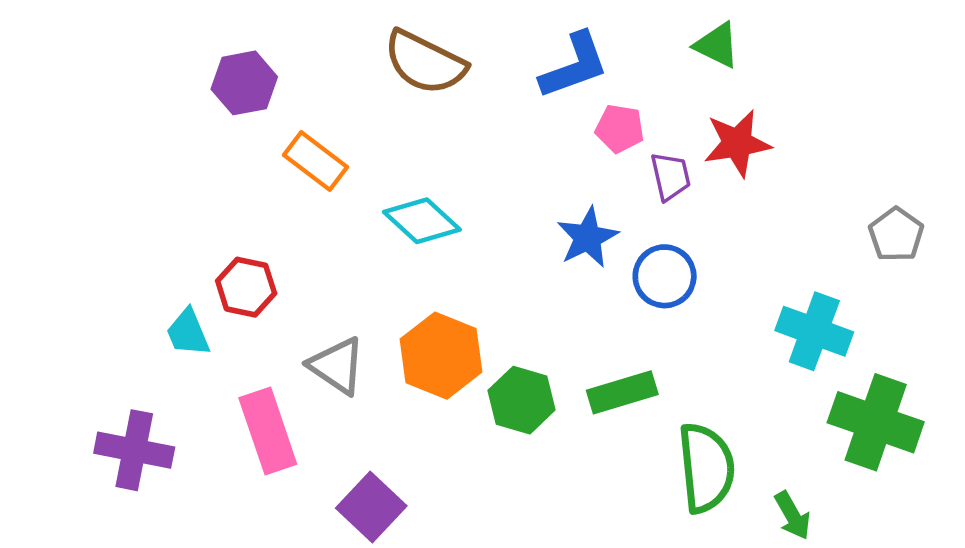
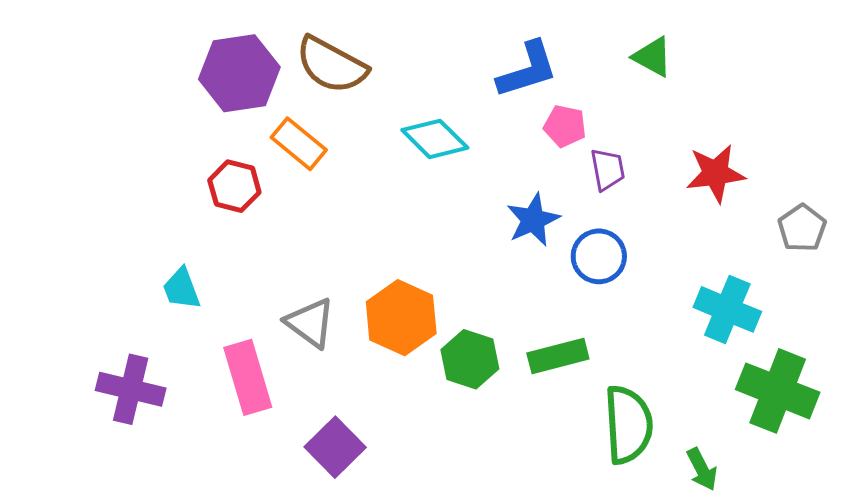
brown semicircle: (425, 62) -> (331, 65), moved
purple hexagon: (244, 83) -> (239, 73), size x1.4
red star: (737, 143) -> (716, 173), moved
cyan diamond: (422, 221) -> (435, 139), moved
red hexagon: (246, 287) -> (234, 186), moved

